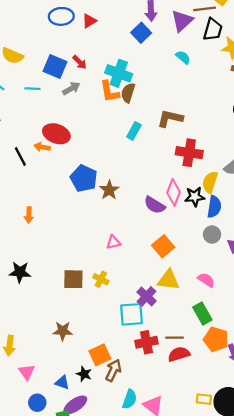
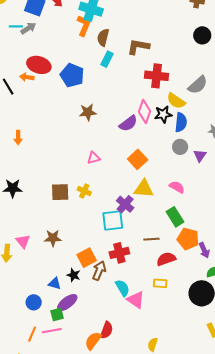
gray arrow: (71, 88) -> (28, 28), moved
orange L-shape: (110, 92) -> (84, 26), turned -145
brown semicircle: (128, 93) -> (103, 37), moved
blue pentagon: (84, 178) -> (72, 75), moved
yellow semicircle: (210, 182) -> (176, 101), turned -72
brown star: (109, 190) -> (88, 112), turned 30
purple semicircle: (155, 205) -> (128, 123), turned -66
red cross: (146, 342) -> (119, 253), moved
red semicircle: (179, 354) -> (166, 259), moved
pink triangle: (27, 372) -> (23, 241), moved
cyan semicircle: (130, 399) -> (122, 288), moved, turned -48
yellow rectangle: (204, 399) -> (160, 283), moved

